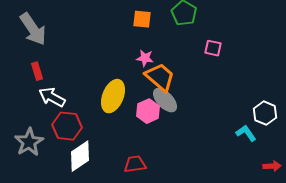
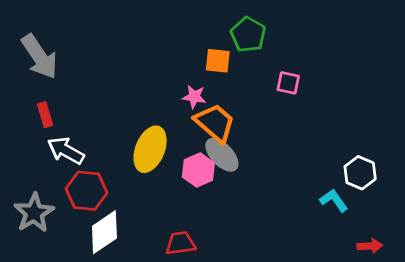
orange square: (142, 19) -> (218, 61), moved

